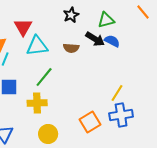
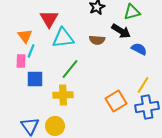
blue semicircle: (112, 41) -> (139, 49), moved
orange square: (90, 122) -> (116, 101), moved
yellow circle: (48, 134) -> (55, 126), moved

